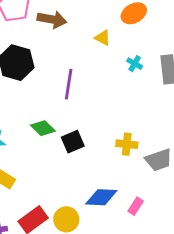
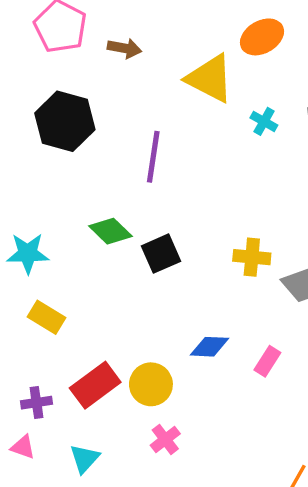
brown arrow: (52, 19) -> (124, 48), size x0.7
yellow triangle: (103, 38) -> (210, 78), size x1.8
blue diamond: (101, 197) -> (209, 347), size x0.7

